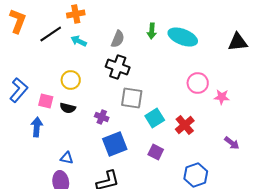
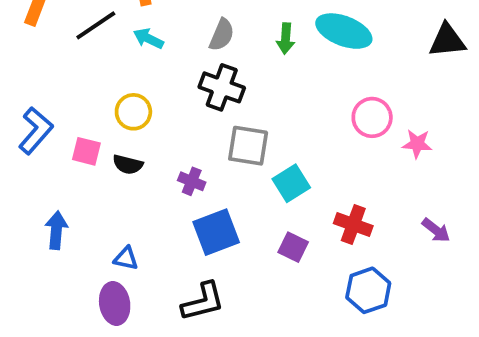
green arrow: (152, 31) -> (286, 39), moved
red cross: (185, 125) -> (353, 225), moved, turned -30
blue arrow: (37, 127) -> (56, 230), moved

